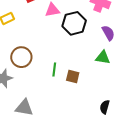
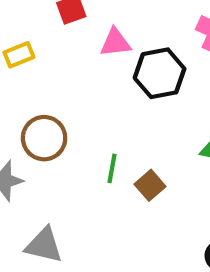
brown square: (73, 76) -> (150, 185), turned 32

